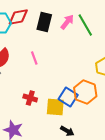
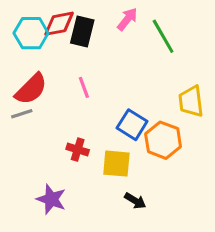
black rectangle: (44, 22) -> (82, 32), moved
pink arrow: (67, 22) -> (127, 19), moved
blue square: (68, 97) -> (132, 125), moved

